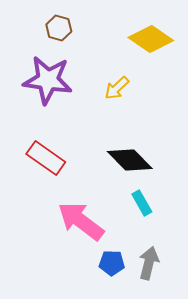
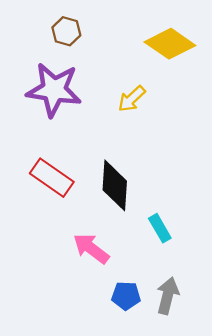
black diamond: (130, 160) -> (115, 185), moved, turned 48
pink arrow: (81, 221) -> (91, 248), size x0.7

